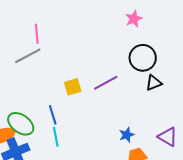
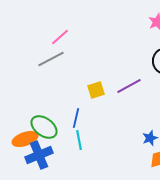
pink line: (37, 34) -> (60, 37), turned 54
blue line: (53, 115) -> (76, 118), turned 30

